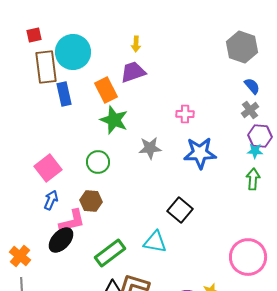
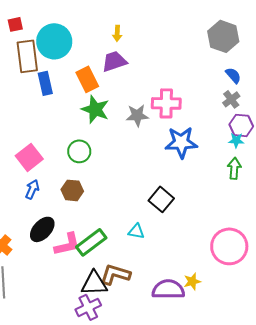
pink cross: (185, 114) -> (166, 103), size x1.6
gray star: (150, 148) -> (137, 115), moved
pink L-shape: (72, 221) -> (67, 244), moved
cyan triangle: (155, 242) -> (136, 231), size x0.7

